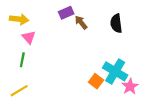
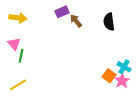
pink triangle: (29, 37) -> (14, 44), moved
cyan cross: (115, 71) -> (124, 67), moved, size x0.6
orange square: (96, 81) -> (109, 76), moved

